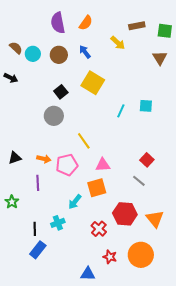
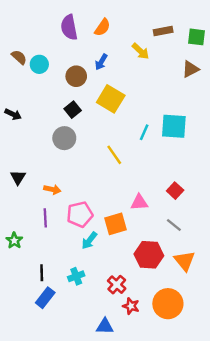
blue arrow: (85, 52) -> (101, 62), turned -112
brown circle: (59, 55) -> (76, 76), moved
brown triangle: (160, 58) -> (191, 69), turned 35
black arrow: (11, 78) -> (13, 114), moved
cyan square: (146, 106) -> (174, 126), size x1.6
yellow line: (84, 141) -> (114, 155), moved
black triangle: (15, 158) -> (18, 177), moved, turned -40
pink pentagon: (67, 165) -> (80, 214), moved
pink triangle: (103, 165) -> (139, 202), moved
gray line: (139, 181) -> (174, 225), moved
cyan cross: (58, 223) -> (76, 276), moved
red cross: (99, 229) -> (117, 285), moved

